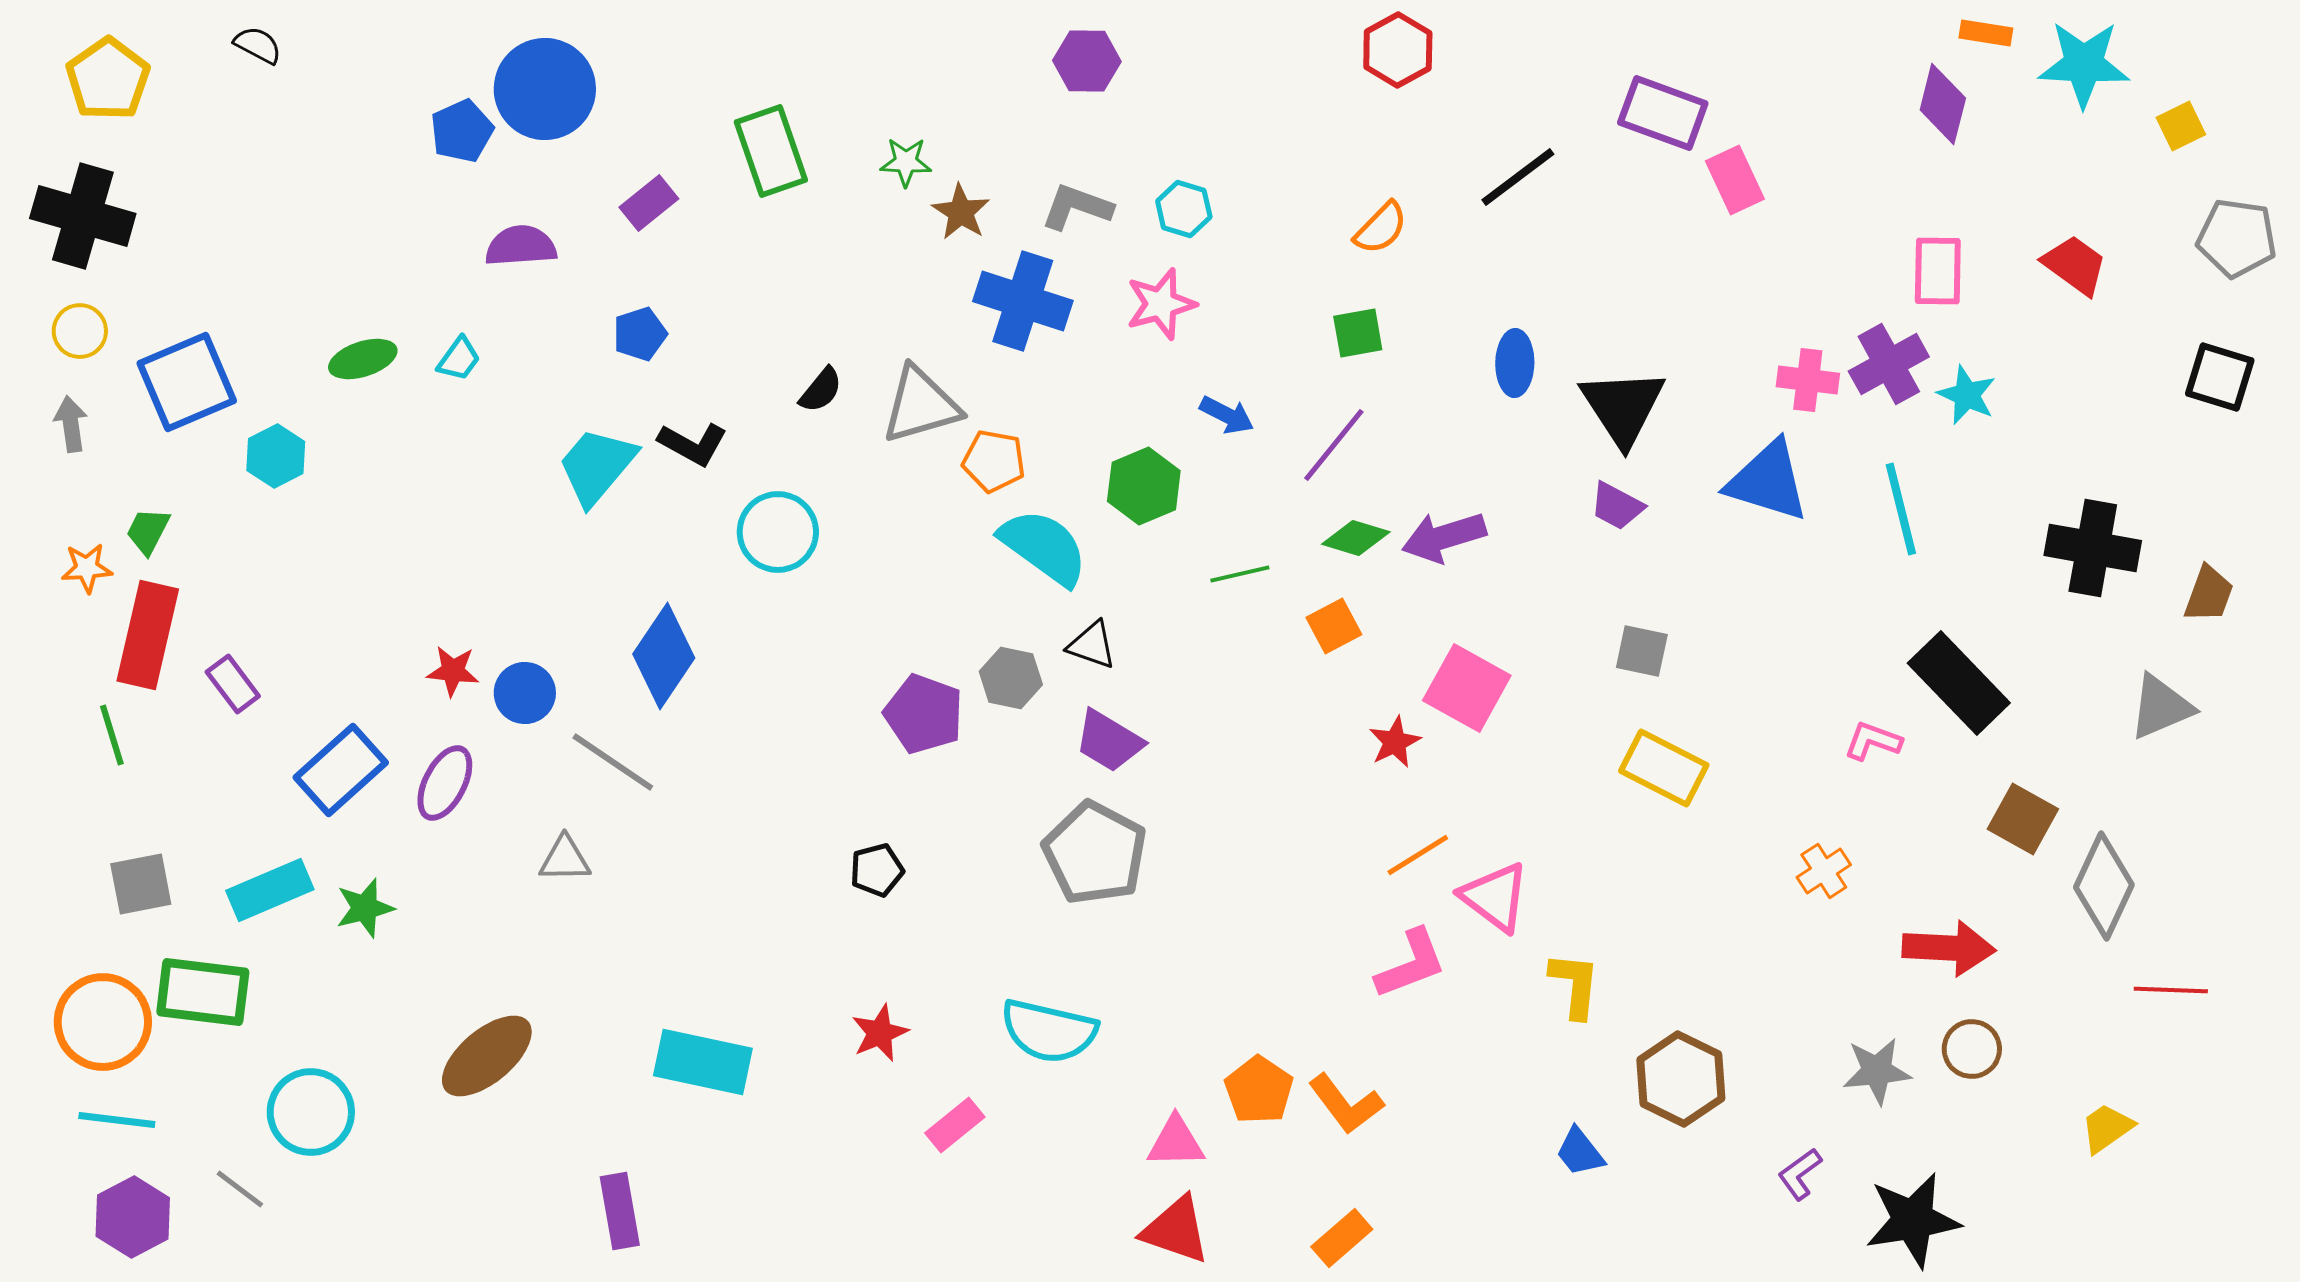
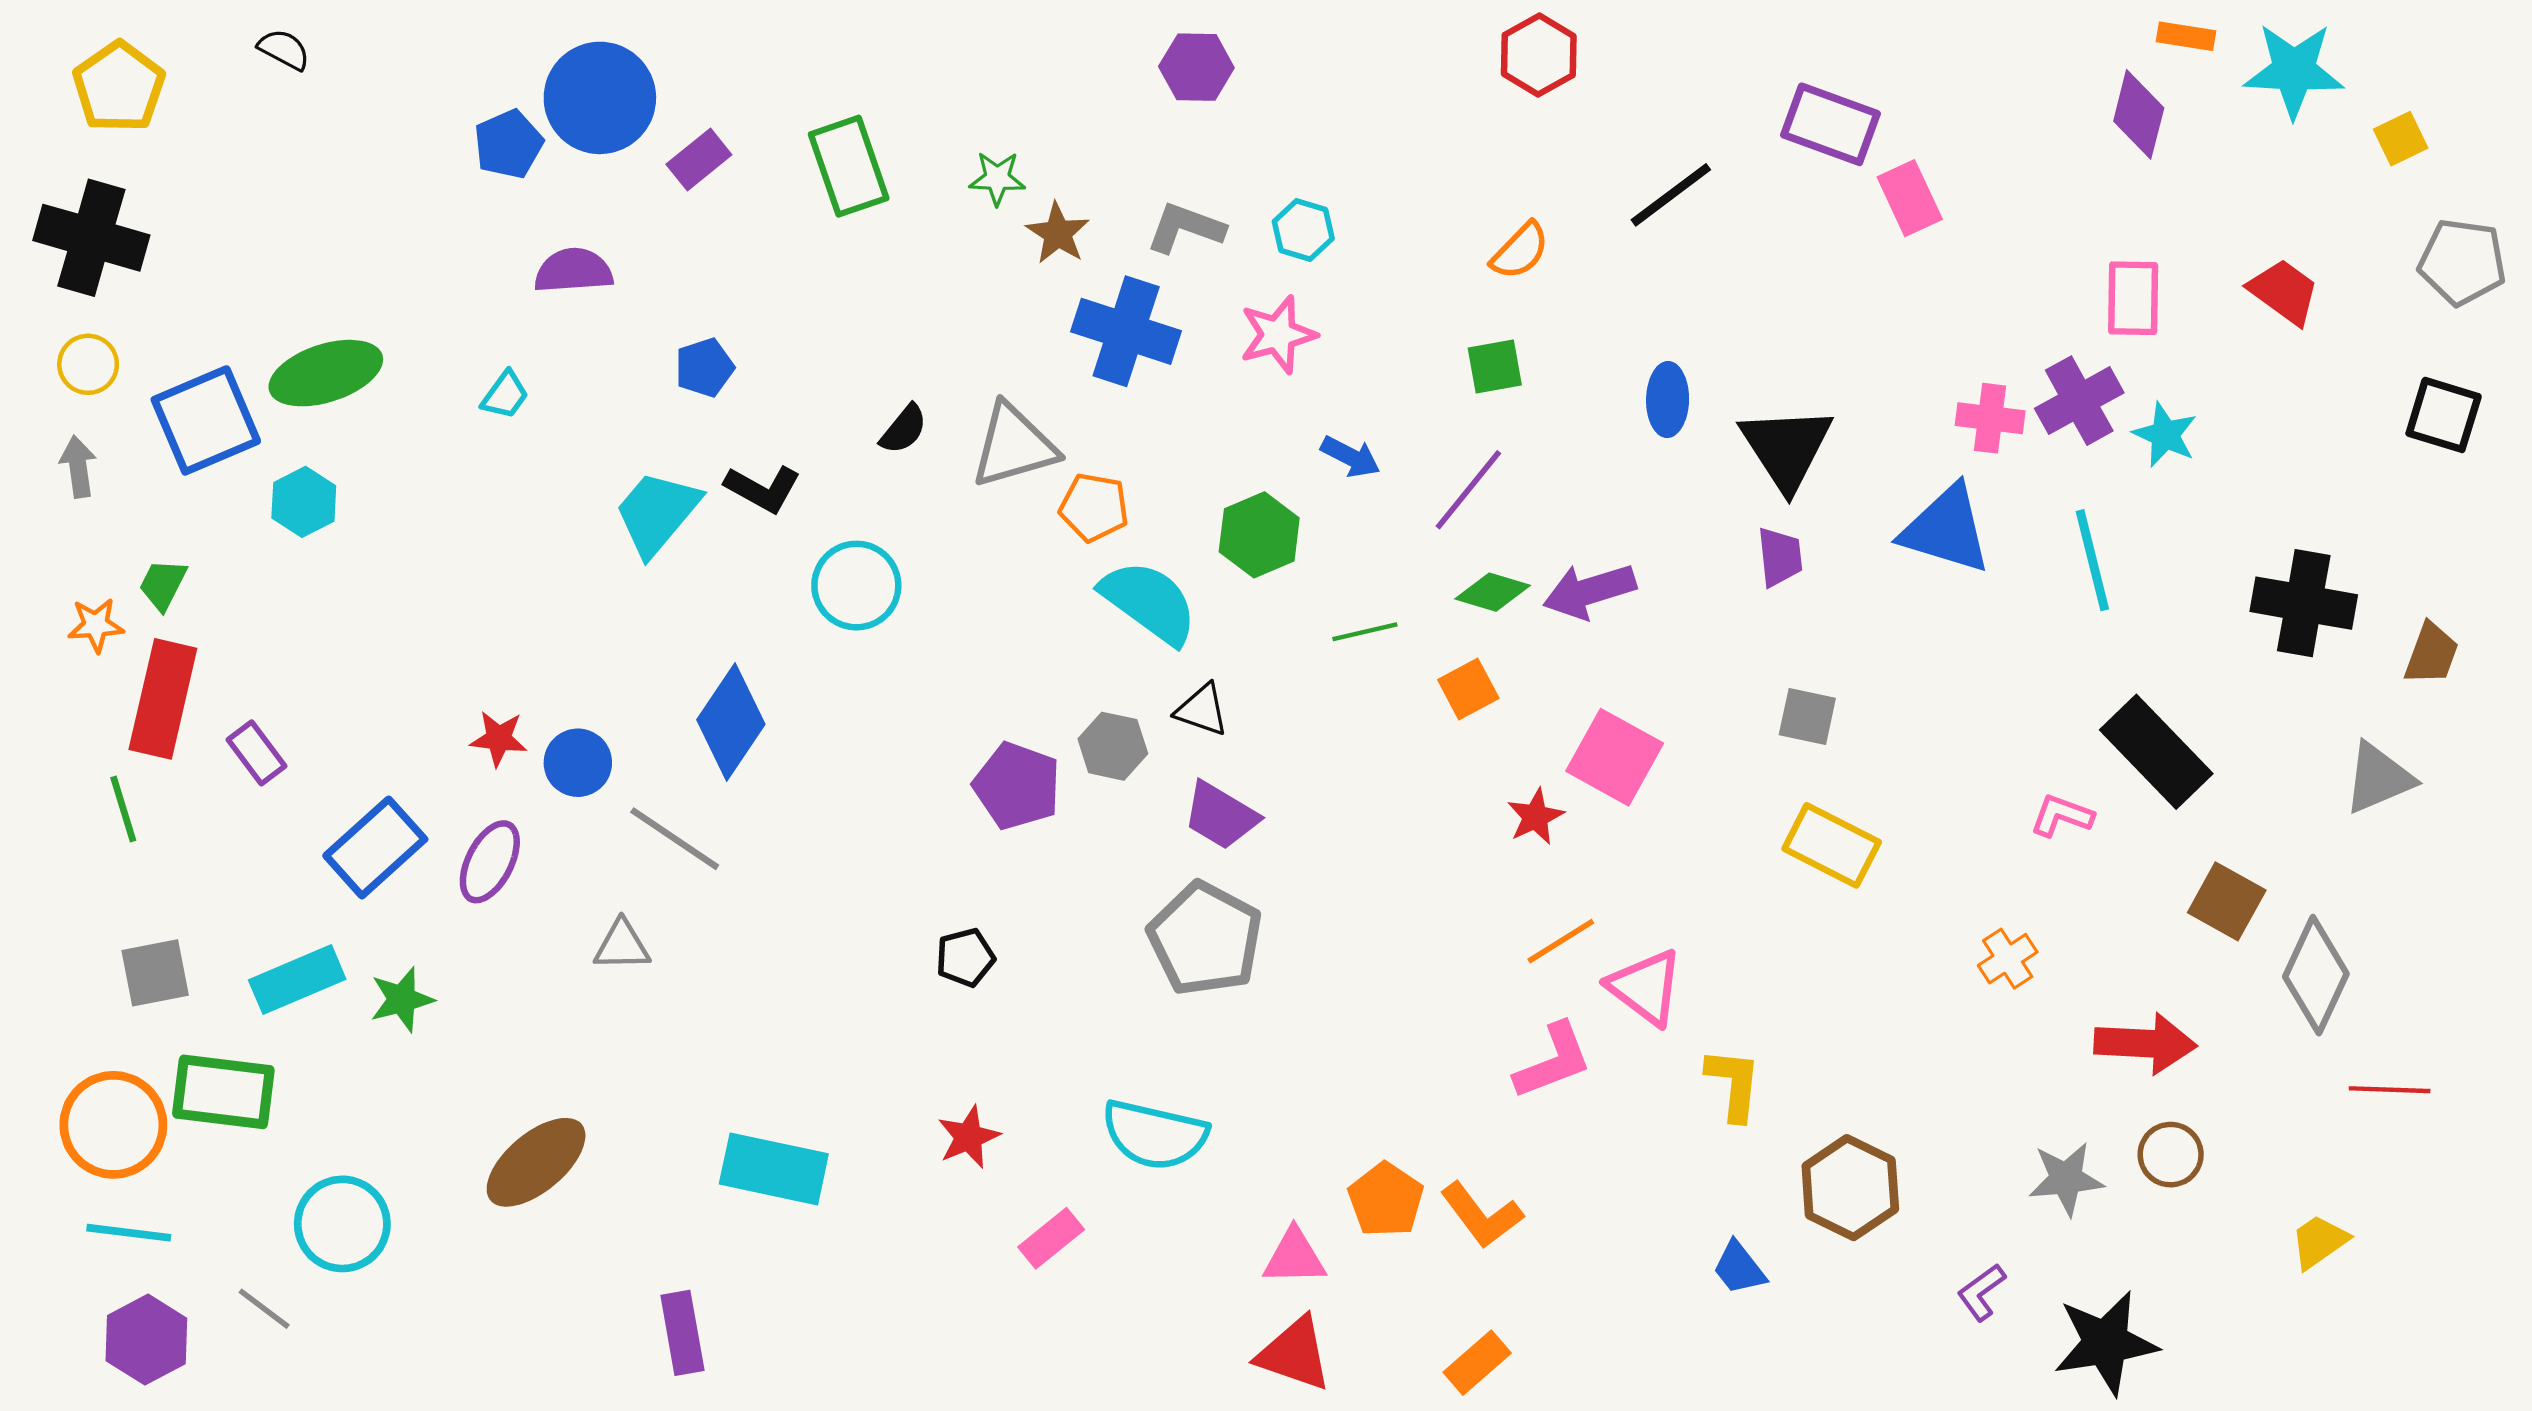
purple rectangle: (649, 203) -> (699, 160), moved
green ellipse: (363, 359) -> (326, 373), moved, size x1.5
purple trapezoid: (1617, 506) -> (1780, 557), turned -124

